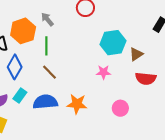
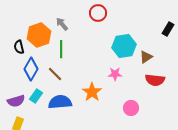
brown line: (49, 72) -> (55, 74), moved
orange star: (77, 104) -> (92, 92), moved, turned 30

